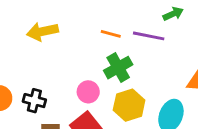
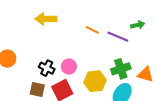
green cross: (118, 68) -> (121, 69), moved
black cross: (34, 101) -> (47, 68), moved

